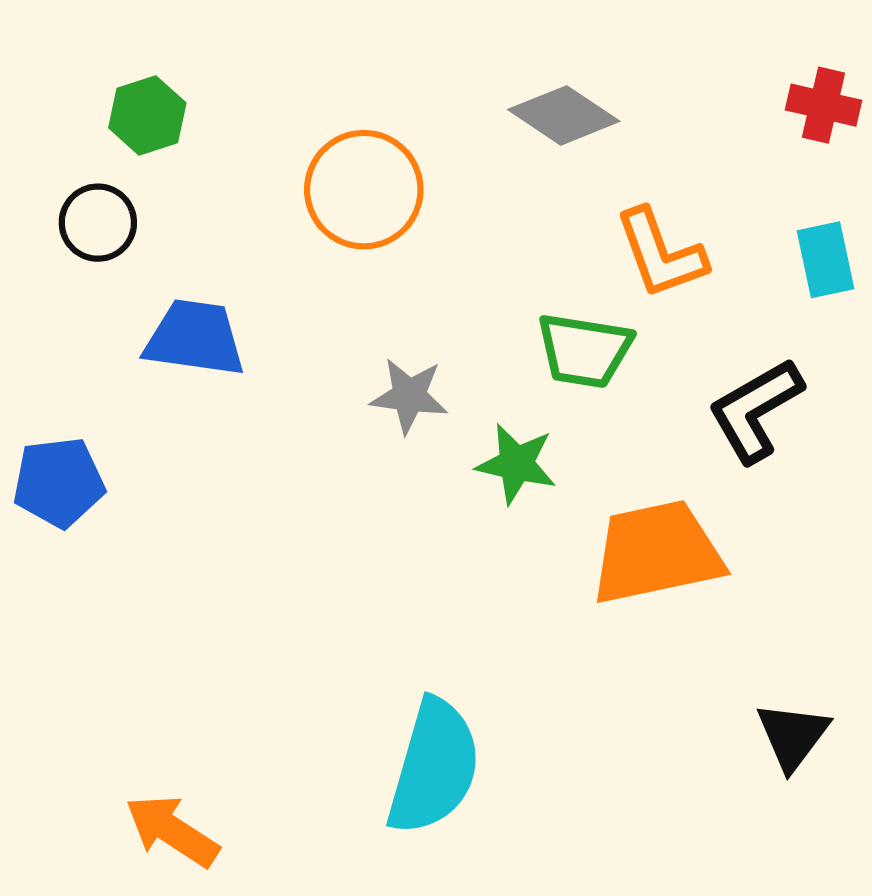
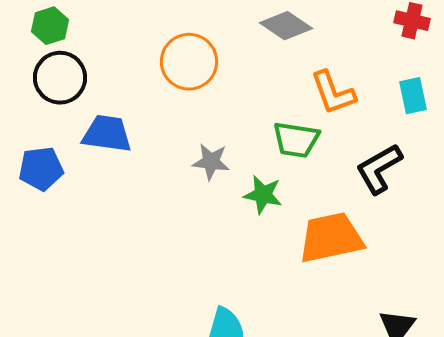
green hexagon: (147, 115) -> (50, 26), moved
black circle: (98, 223) -> (60, 78), size x1.4
blue pentagon: (59, 482) -> (41, 169), moved

